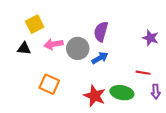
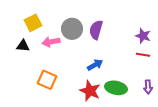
gray circle: (78, 48) -> (72, 29), moved
blue arrow: (100, 58) -> (95, 65), moved
red line: (143, 73) -> (143, 55), moved

